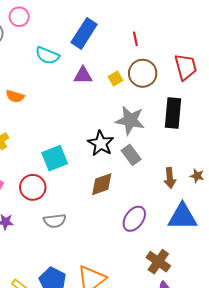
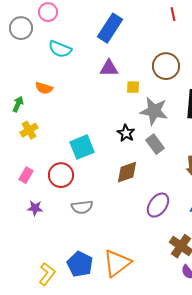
red line: (135, 39) -> (173, 14), moved
cyan semicircle: (47, 55) -> (60, 49), moved
yellow square: (115, 78) -> (133, 87), moved, turned 32
black star: (101, 143) -> (126, 133), size x0.7

